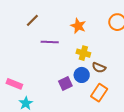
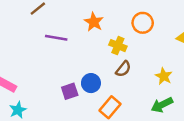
yellow cross: (83, 53) -> (118, 46), moved
brown semicircle: (99, 68) -> (123, 69), moved, turned -80

